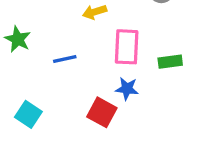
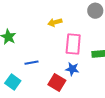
blue line: (65, 59) -> (32, 63), moved

